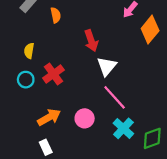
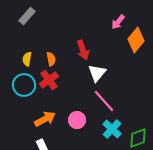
orange semicircle: (56, 15) -> (51, 59), moved
cyan circle: (26, 80) -> (24, 85), size x1.5

